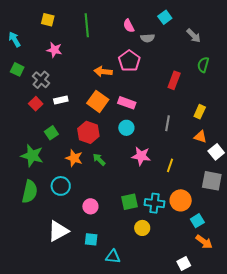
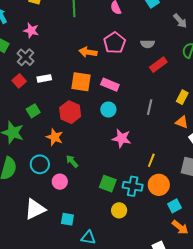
gray semicircle: (148, 38) -> (148, 44), moved
pink star: (54, 50) -> (31, 31), moved
red rectangle: (174, 80) -> (158, 65), turned 30
orange square: (98, 101) -> (81, 82), turned -30
green arrow: (99, 159) -> (72, 161), moved
yellow line: (170, 165) -> (151, 160), moved
green square: (130, 202) -> (108, 184), turned 30
pink circle: (90, 206) -> (60, 182), moved

